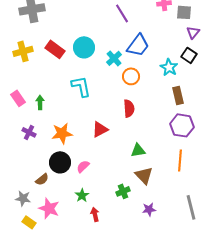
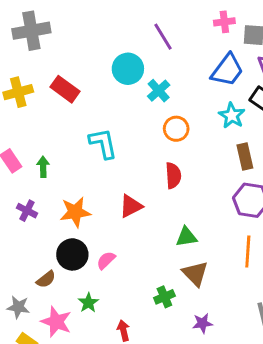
blue trapezoid: (138, 45) -> (227, 70), moved
cyan circle: (84, 47) -> (128, 69), moved
cyan cross: (114, 58) -> (159, 91), moved
green star: (82, 195) -> (88, 303), moved

